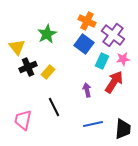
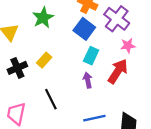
cyan rectangle: (102, 61) -> (91, 56), moved
black cross: (28, 67) -> (17, 68), moved

